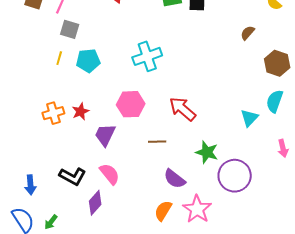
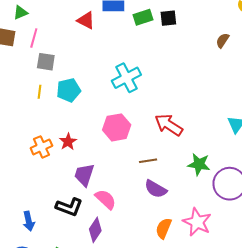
purple trapezoid: (105, 135) -> (84, 175), moved
purple semicircle: (175, 179) -> (156, 189), moved

